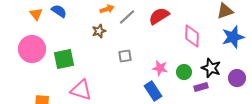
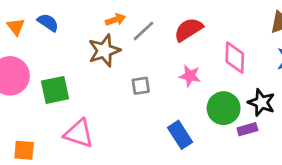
brown star: (99, 31) -> (104, 51), size x1.6
pink star: (160, 68) -> (190, 76), moved
green circle: (184, 72) -> (224, 108), size x1.5

